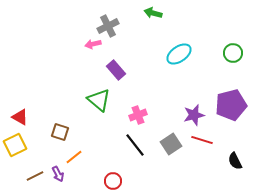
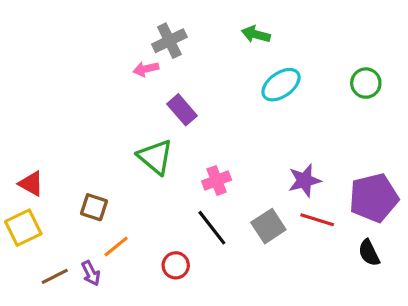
green arrow: (153, 13) -> (256, 34), moved
purple pentagon: (231, 105) -> (374, 198), moved
red circle: (113, 181) -> (176, 265), moved

